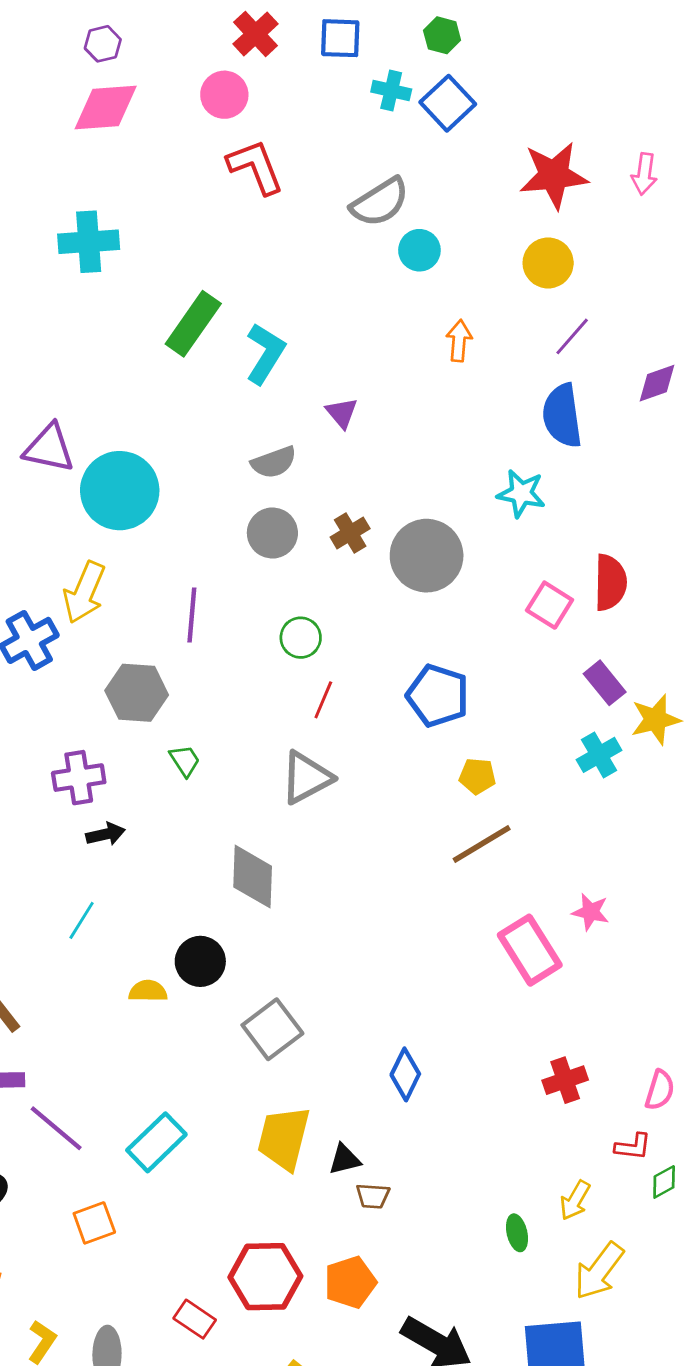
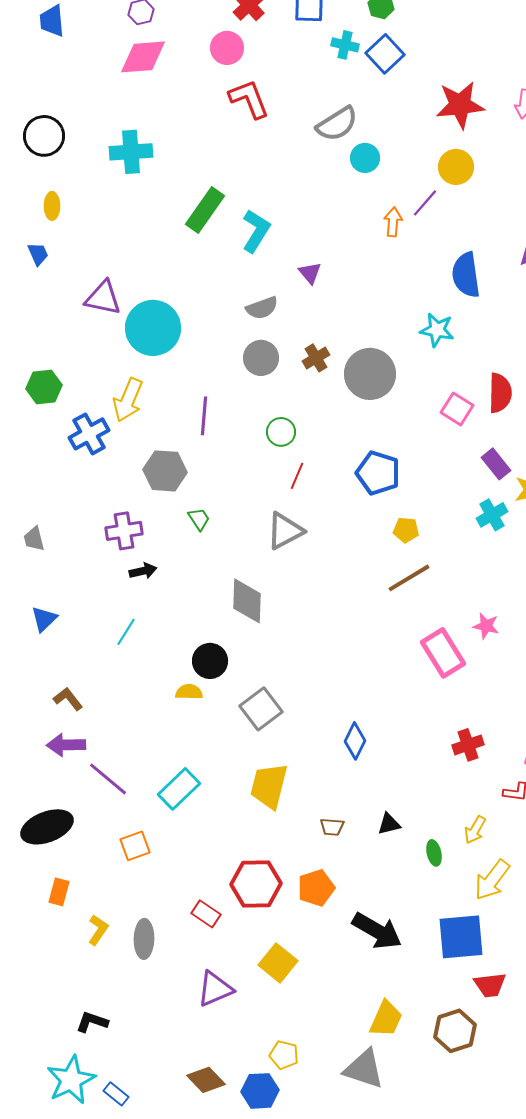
purple line: (572, 336) -> (425, 203), moved
yellow semicircle: (148, 991) -> (189, 692), moved
black triangle: (345, 1159) -> (389, 824), moved

